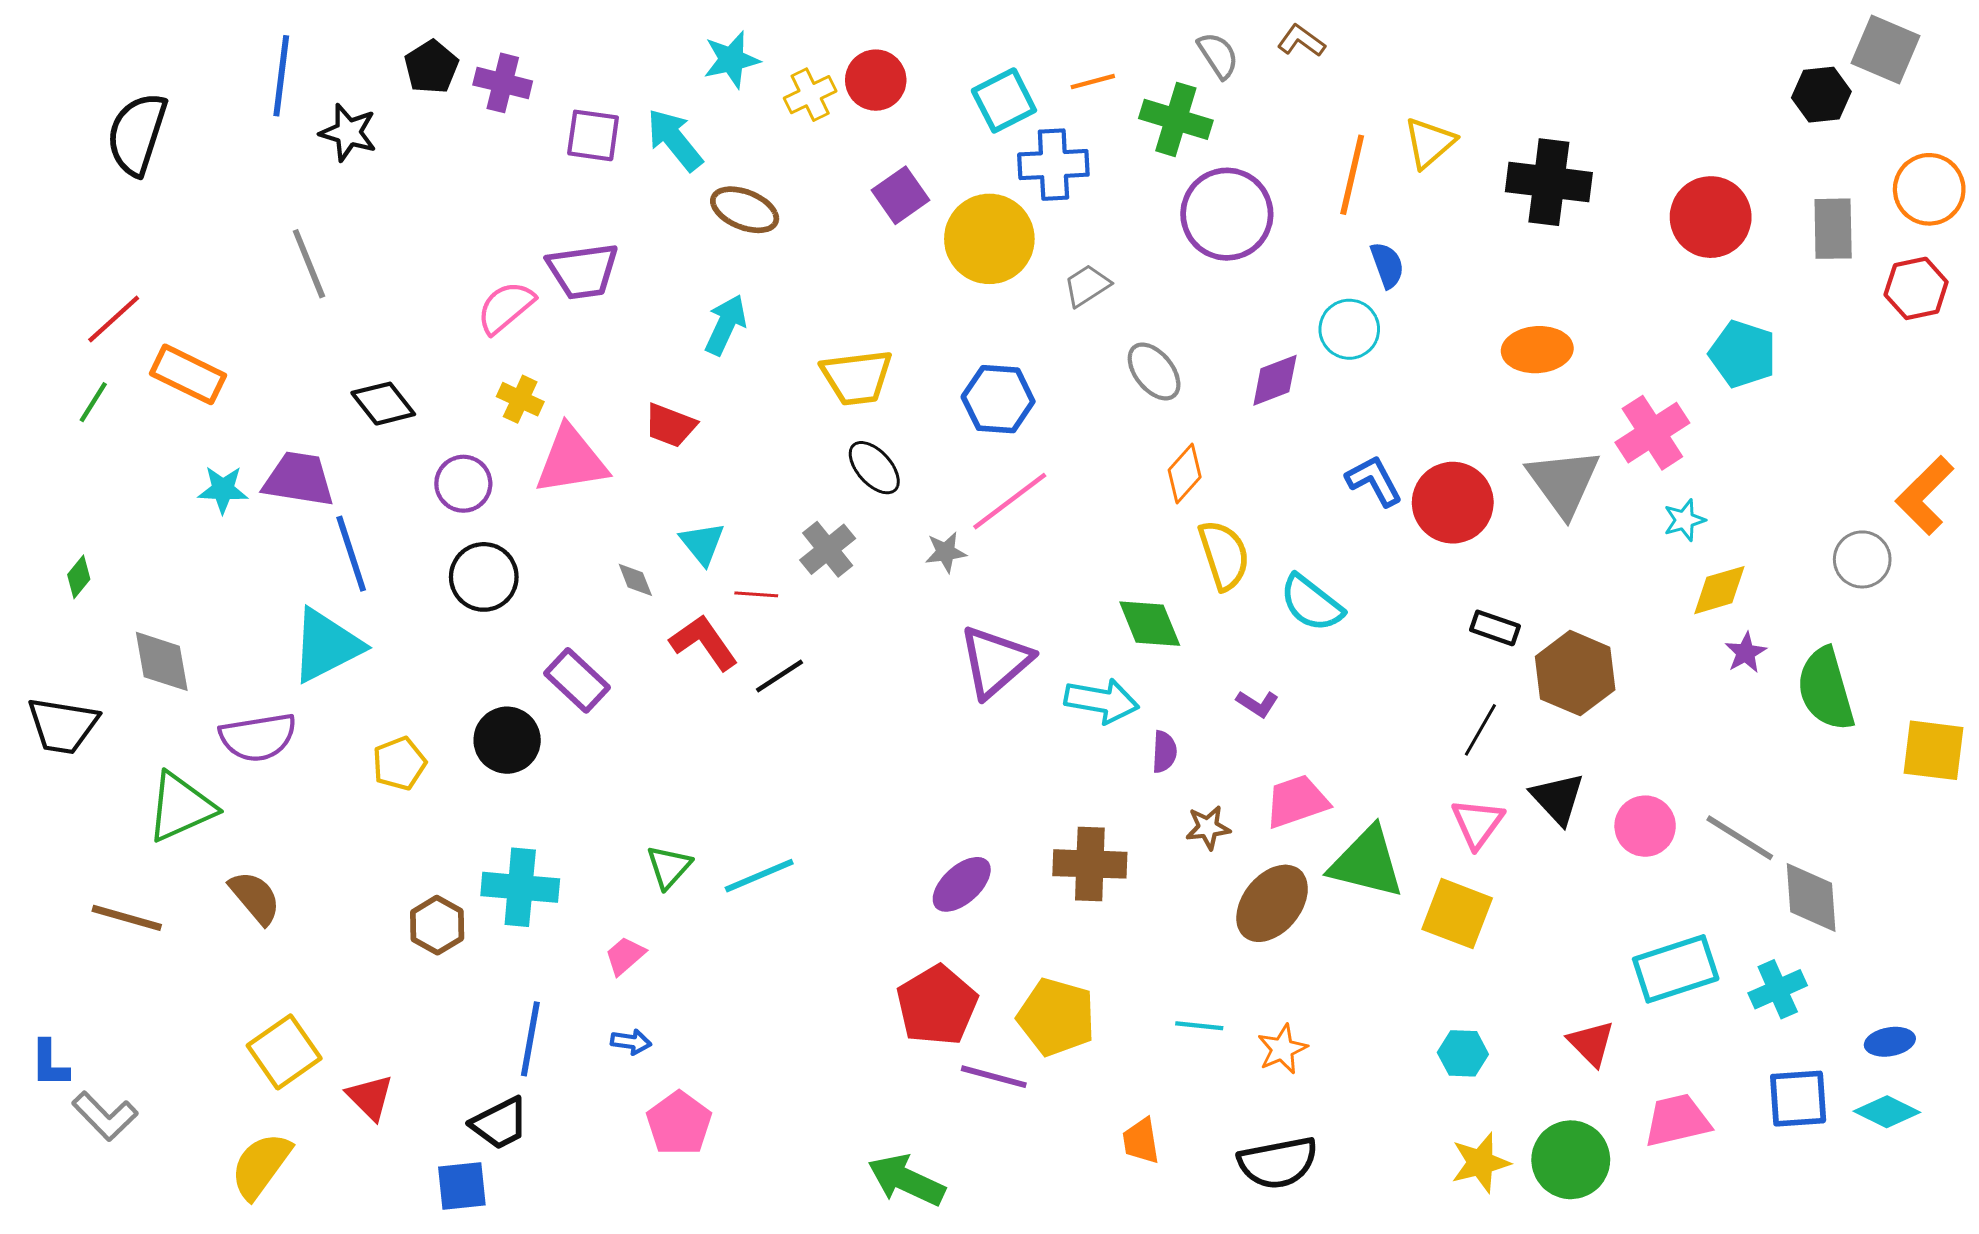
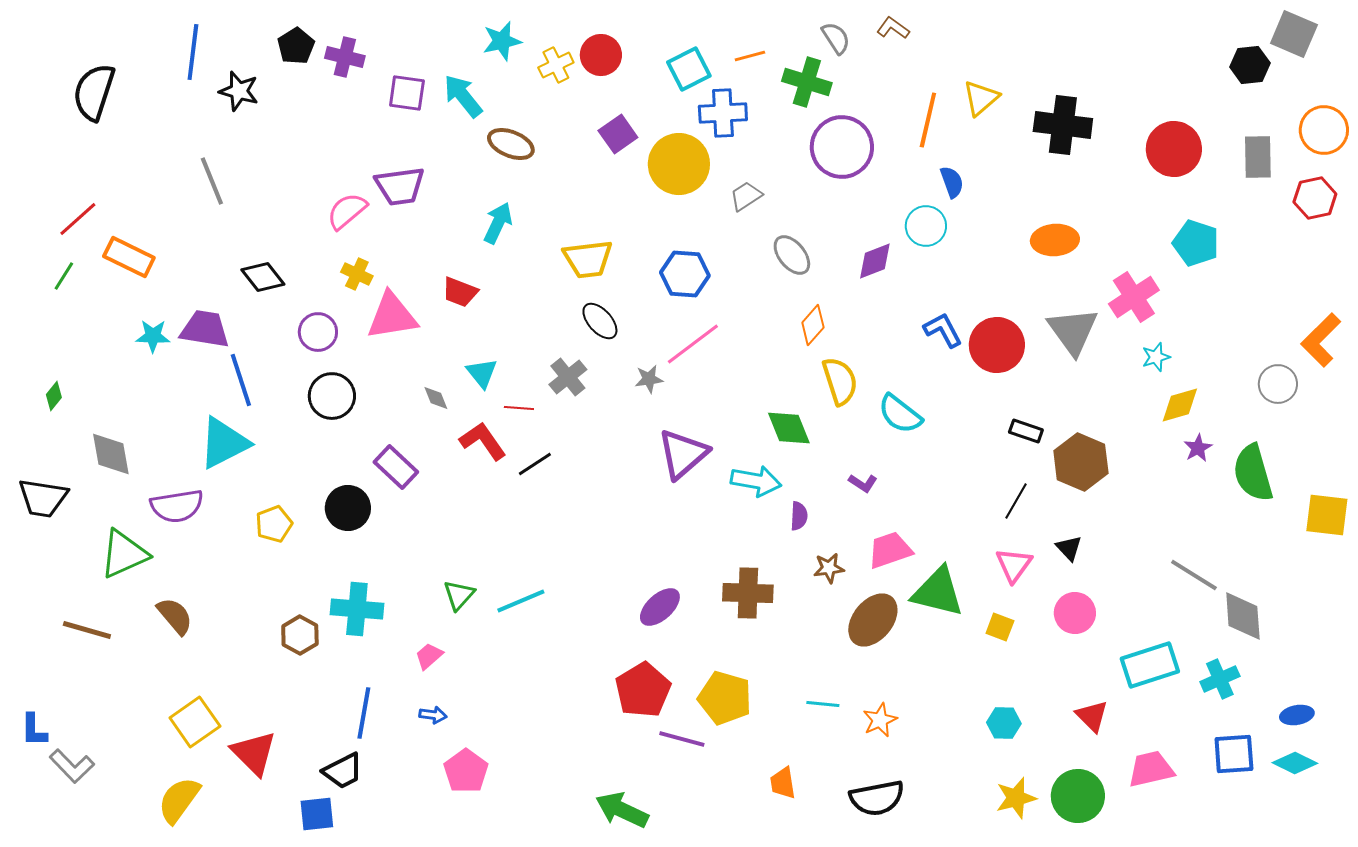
black triangle: (1558, 798) -> (1069, 548), size x0.7
pink circle: (1645, 826) -> (1075, 613), moved
yellow square: (1457, 914) -> (1000, 627), size x0.6
red triangle: (370, 1097) -> (254, 753), size x1.4

